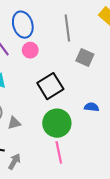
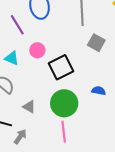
pink circle: (30, 50) -> (37, 50), moved
gray triangle: (14, 123) -> (29, 107), moved, turned 40

